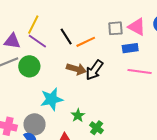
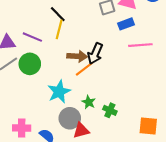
yellow line: (33, 25) -> (59, 29), moved
black line: (66, 37) -> (58, 14), moved
orange line: (86, 42) -> (84, 69), moved
gray circle: (35, 124) -> (70, 118), moved

